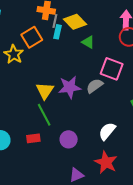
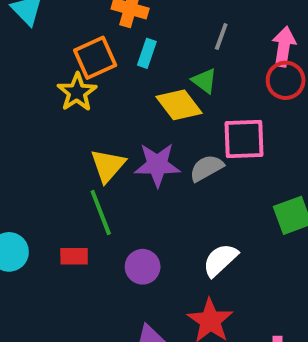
gray line: (55, 21) -> (221, 36), moved
yellow diamond: (75, 22) -> (179, 105), moved
yellow star: (14, 54) -> (77, 92), moved
pink square: (112, 69) -> (244, 139), turned -30

